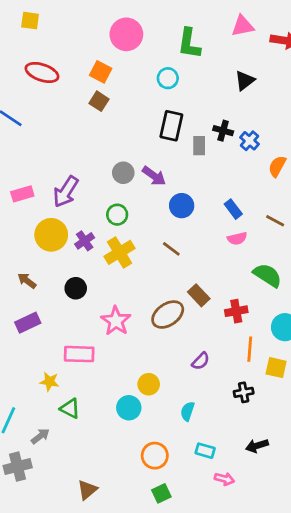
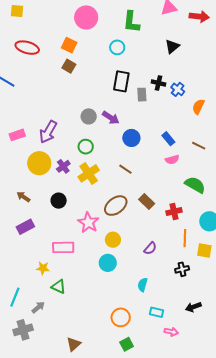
brown ellipse: (168, 315) -> (116, 206), moved
yellow circle: (149, 384) -> (113, 240), moved
cyan circle: (129, 408) -> (108, 263), moved

